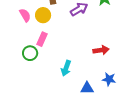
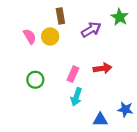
pink rectangle: (42, 39) -> (73, 74), moved
red arrow: (101, 50) -> (103, 68), moved

